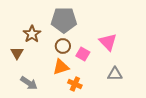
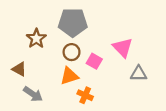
brown triangle: (17, 53) -> (19, 69), moved, turned -32
gray triangle: (115, 74) -> (139, 74), moved

